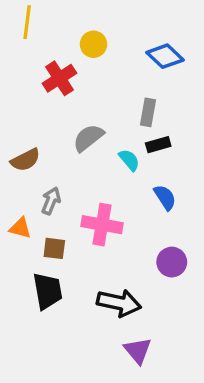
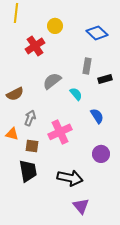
black rectangle: (158, 145) -> (105, 79), moved
pink cross: (102, 225) -> (60, 132), turned -35

